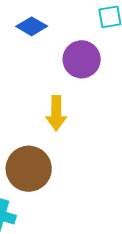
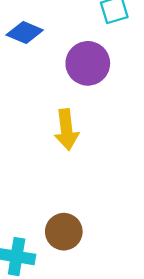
brown circle: (29, 169) -> (64, 232), moved, size x0.7

